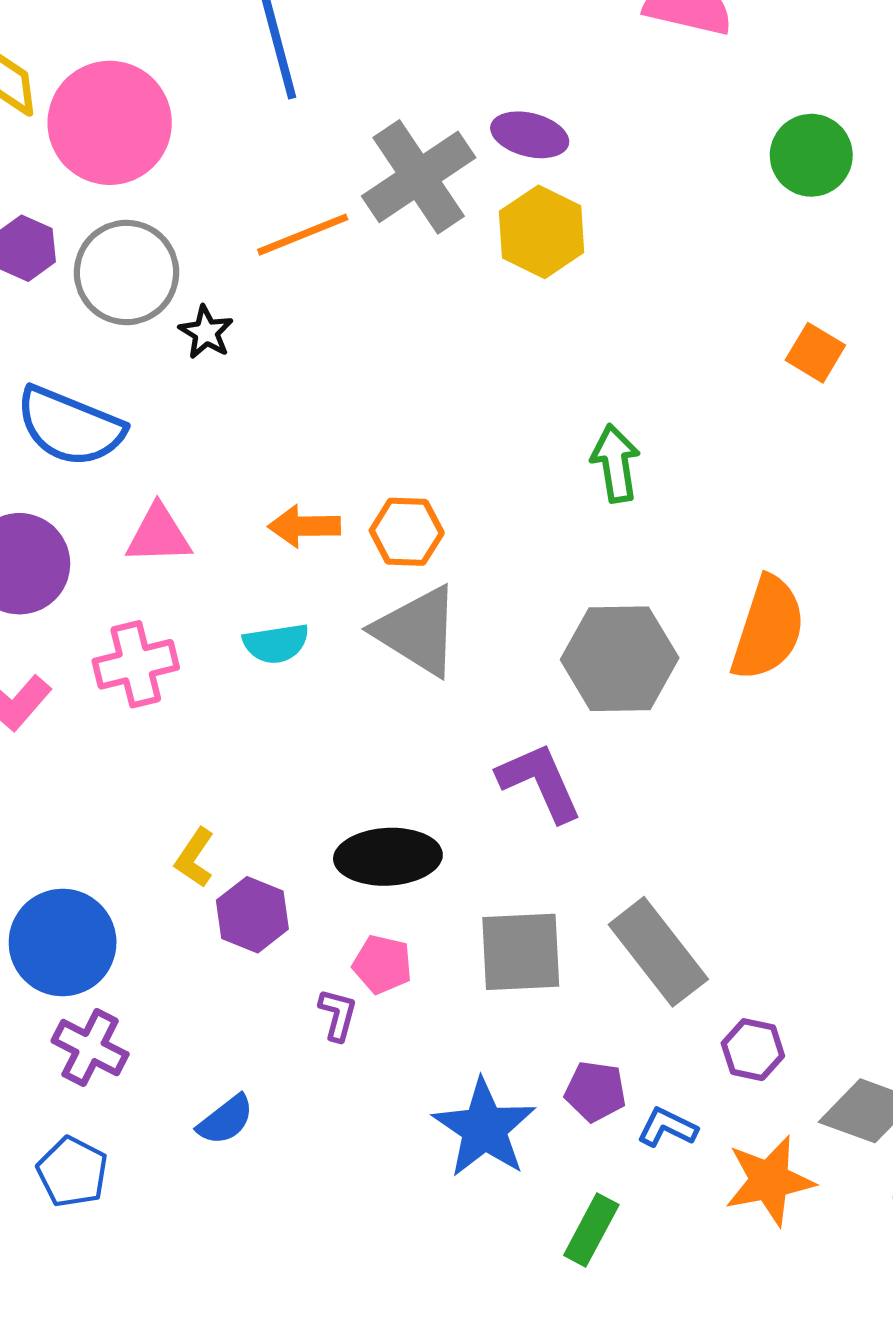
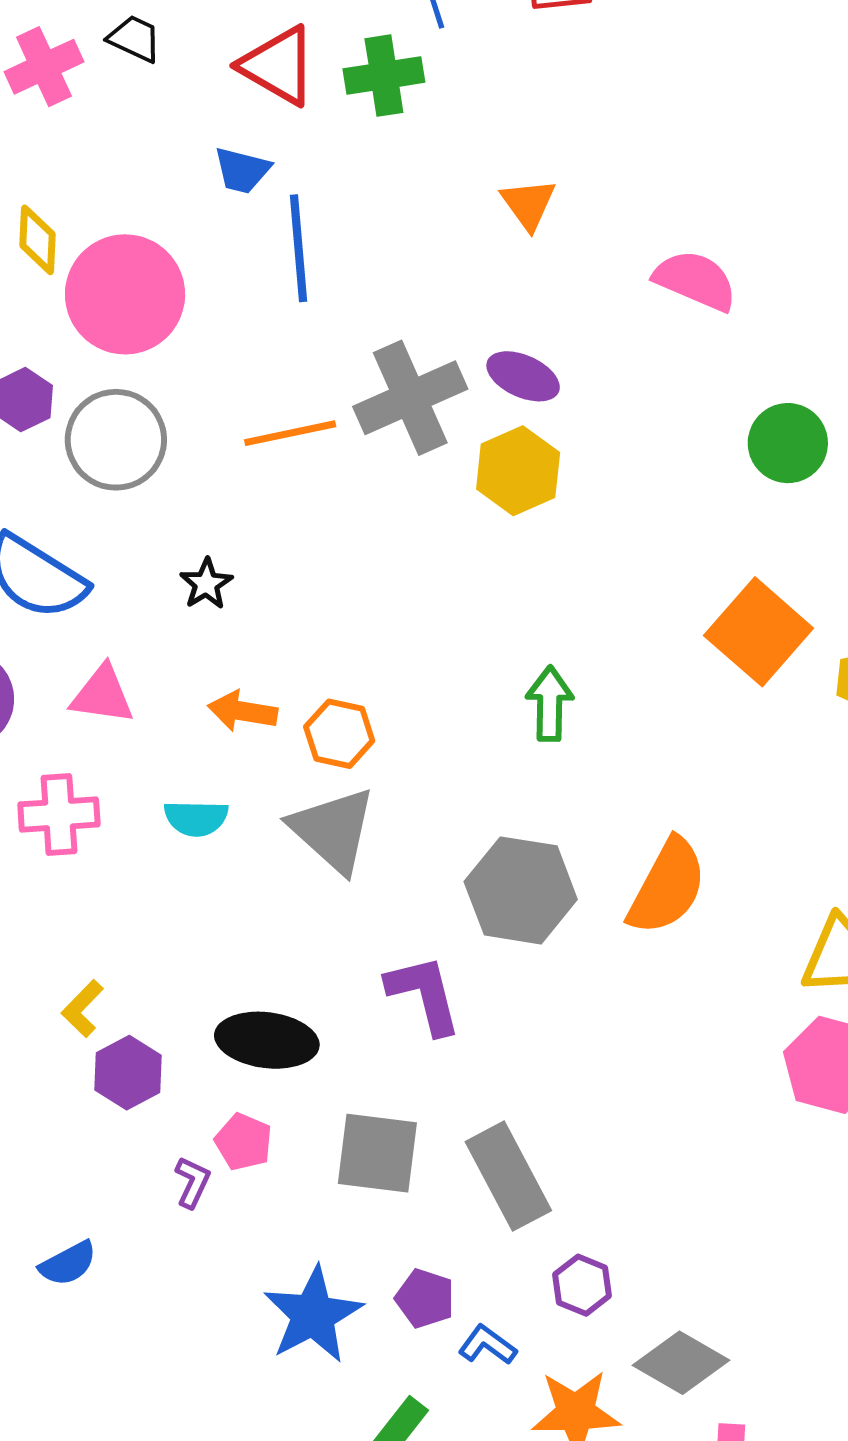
black star: (206, 332) -> (206, 584), moved
orange square: (815, 353) -> (759, 632), size x1.8

